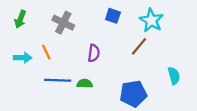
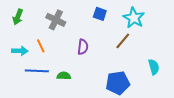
blue line: (58, 80) -> (37, 71), moved
green semicircle: (85, 84) -> (64, 76), moved

